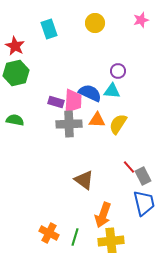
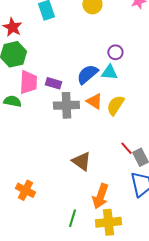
blue semicircle: (90, 93) -> (87, 74), turned -65
pink trapezoid: (73, 101) -> (28, 82), moved
orange triangle: (97, 120) -> (94, 101), turned 30
orange cross: (49, 233) -> (25, 190), moved

